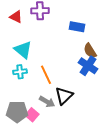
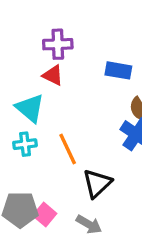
red triangle: (16, 17) -> (53, 75), moved
gray arrow: (47, 102) -> (89, 224), moved

